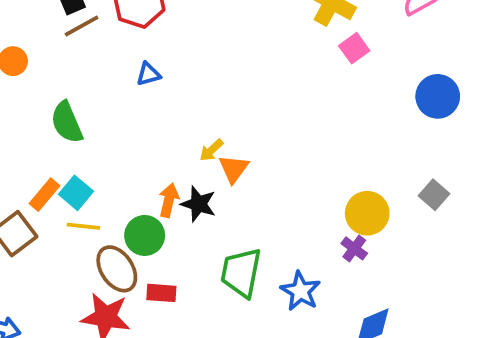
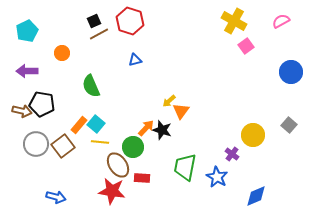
orange arrow: (169, 200) -> (146, 128), turned 30
purple cross: (354, 248) -> (232, 154), moved

